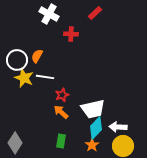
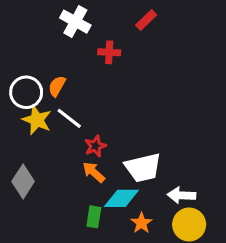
white line: (45, 77) -> (69, 118), turned 30
cyan diamond: (96, 128) -> (121, 198), moved, turned 45
gray diamond: (15, 143) -> (23, 181), moved

